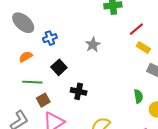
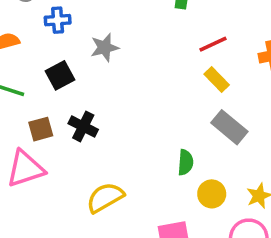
gray star: (93, 45) -> (105, 47), moved
brown square: (43, 100) -> (41, 129), moved

